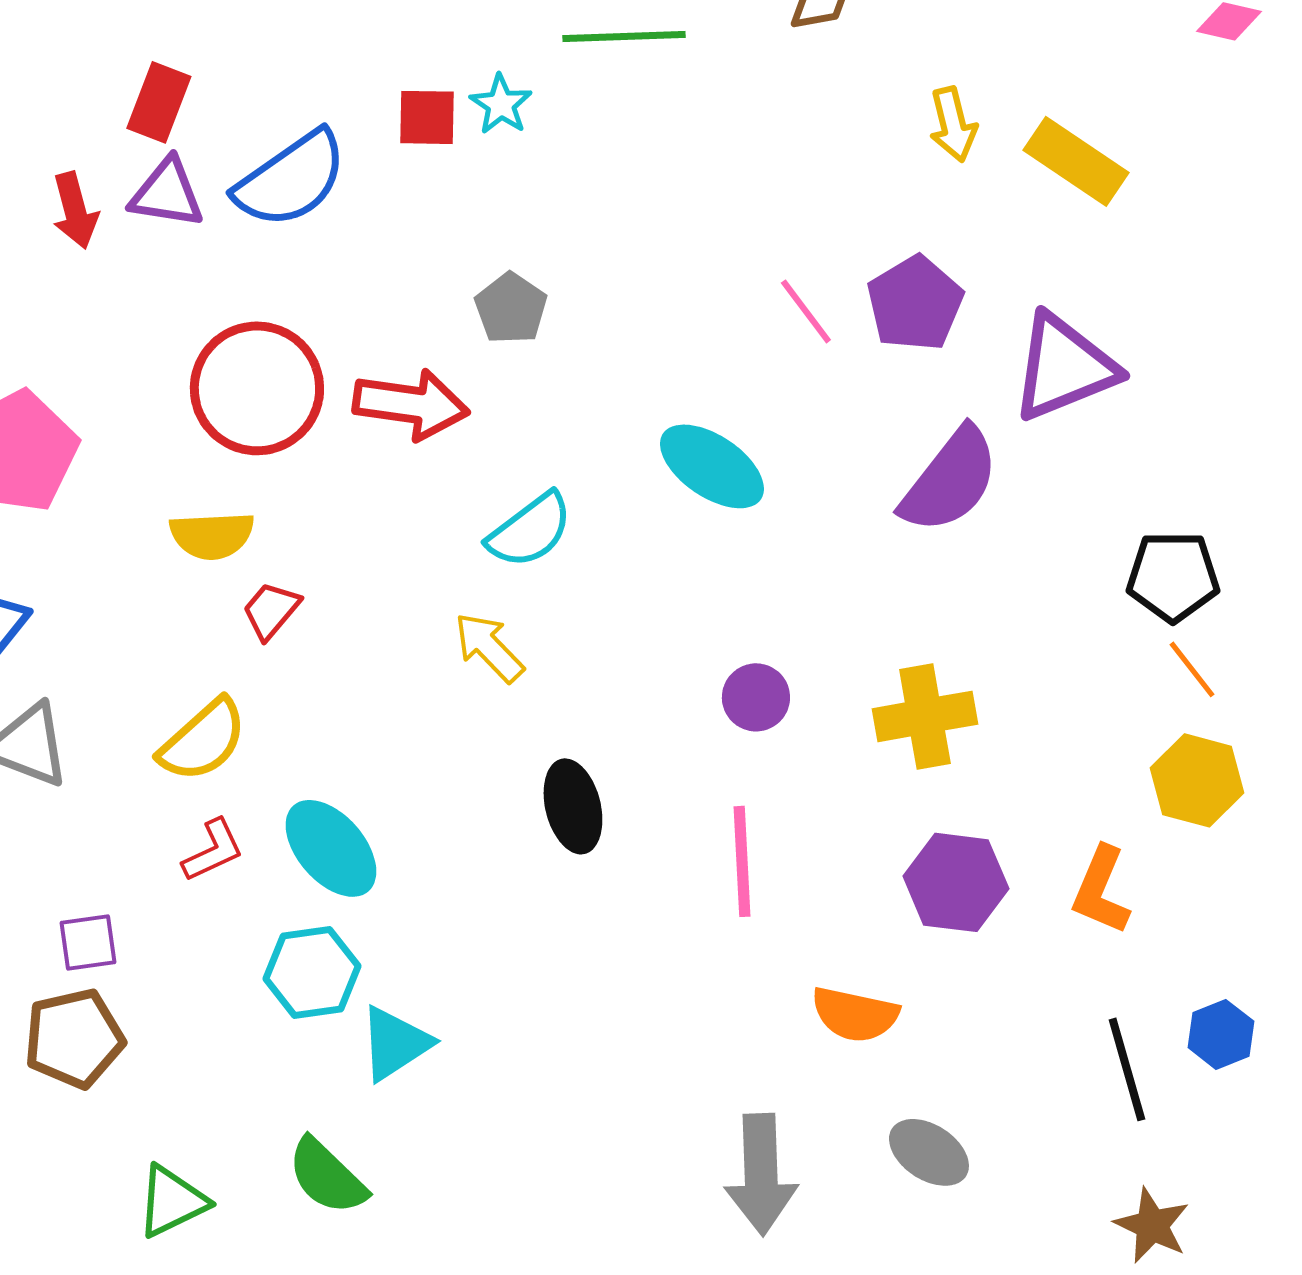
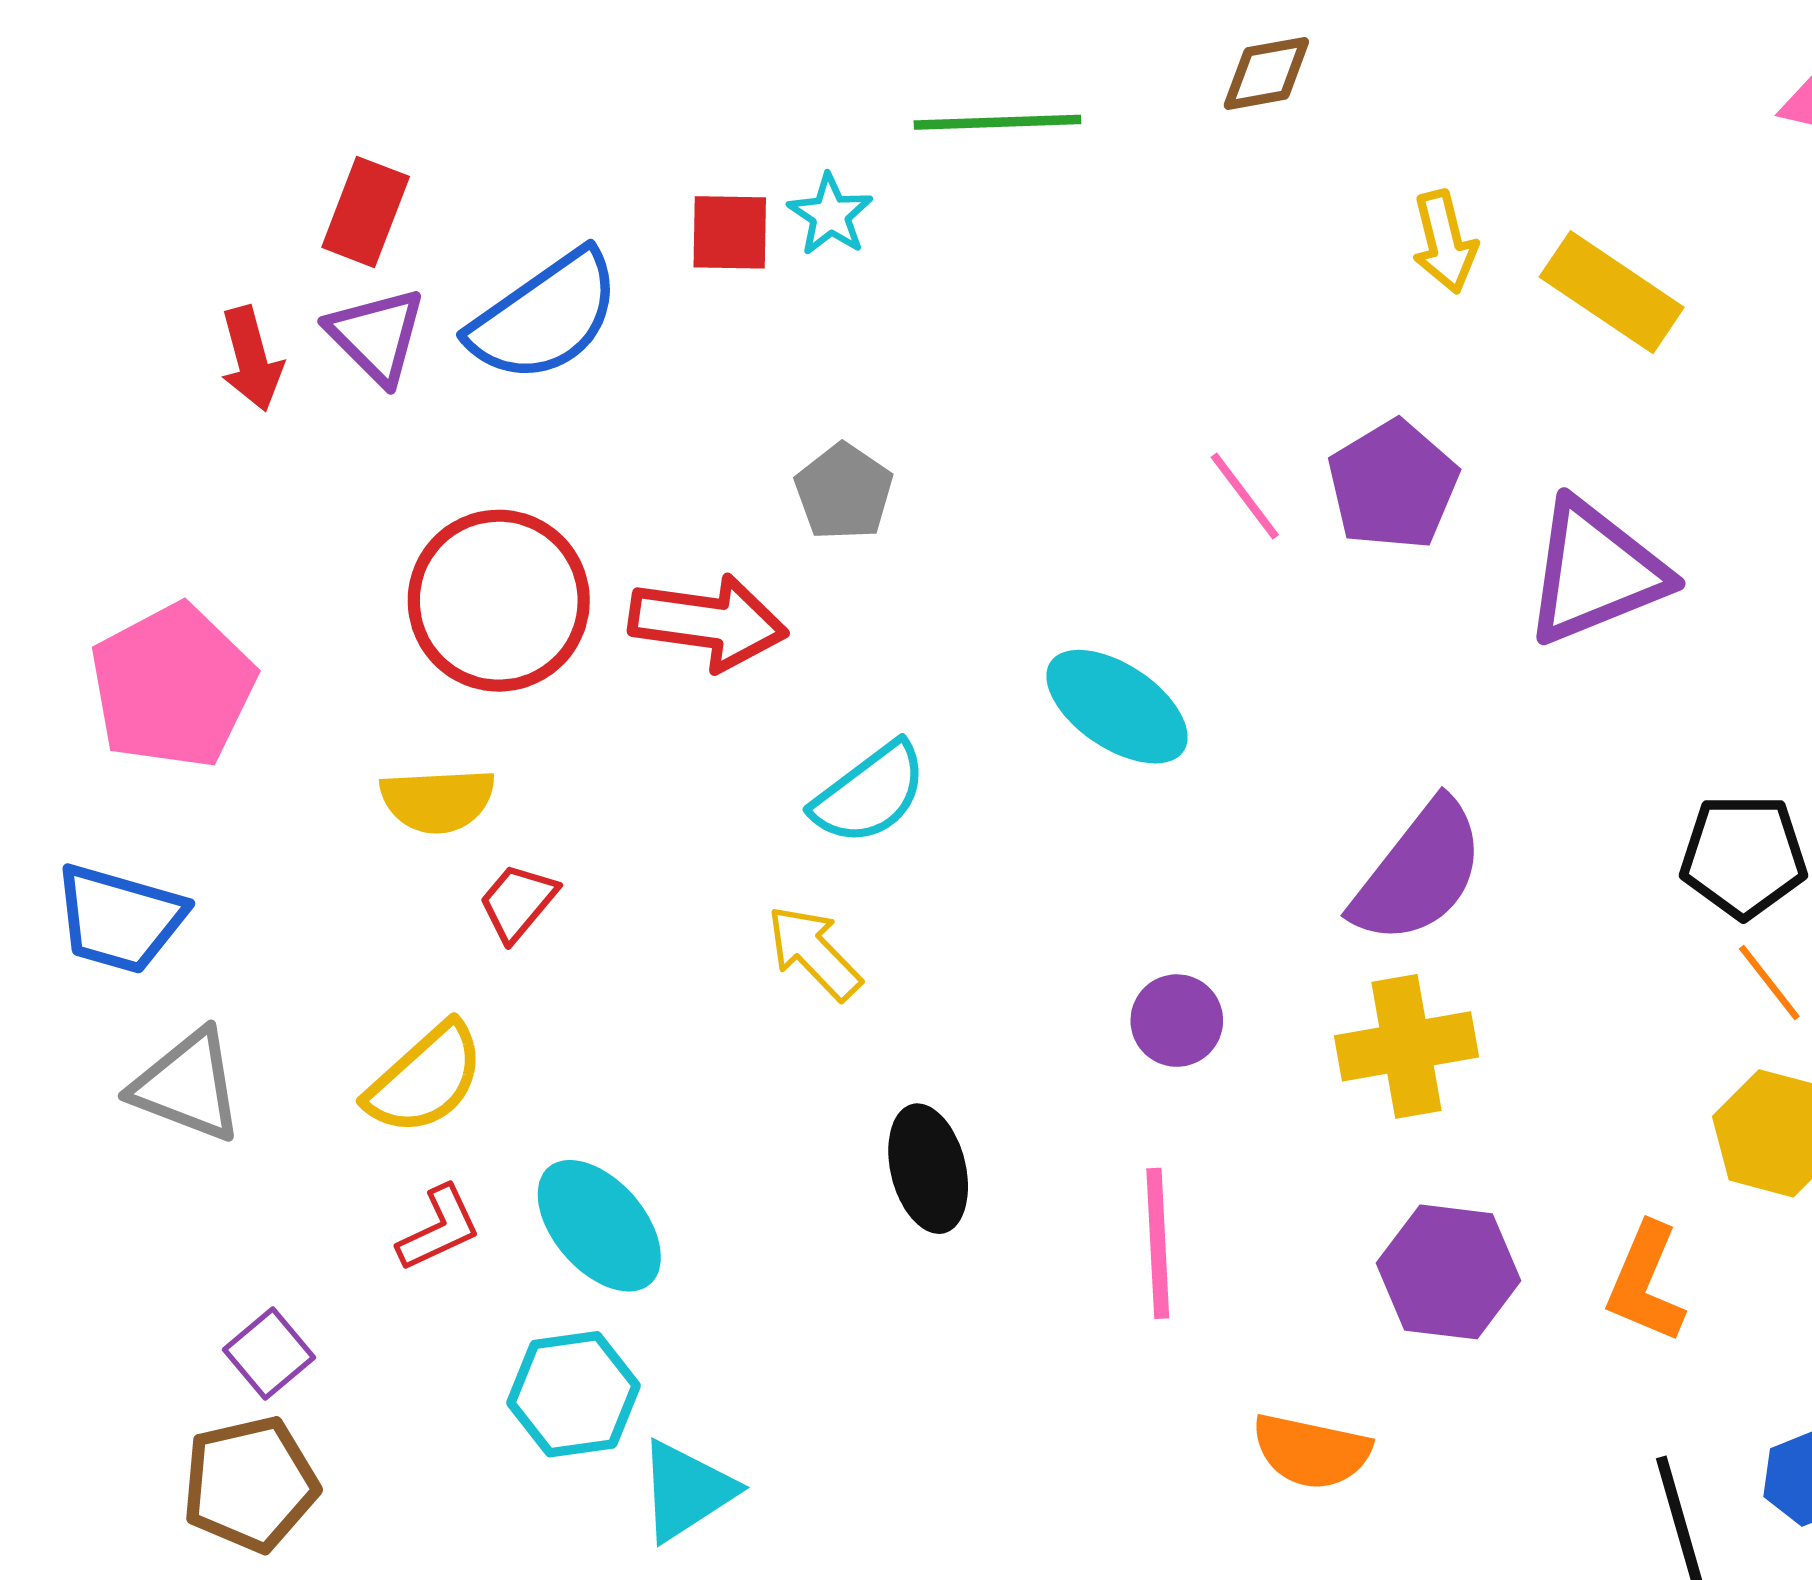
purple triangle: (167, 193) -> (376, 336), turned 36
purple semicircle: (950, 480) -> (1419, 872), moved
purple square: (88, 942) -> (269, 1353), turned -32

